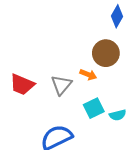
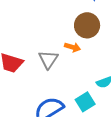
cyan square: (94, 108) -> (85, 102), moved

